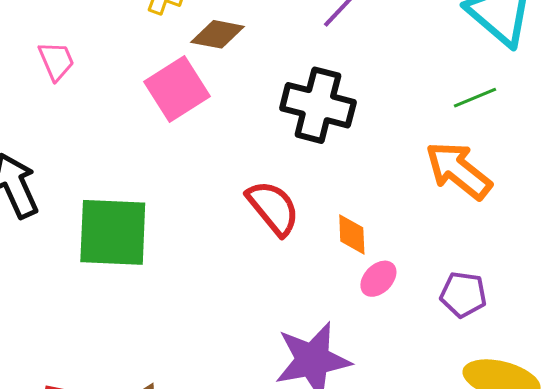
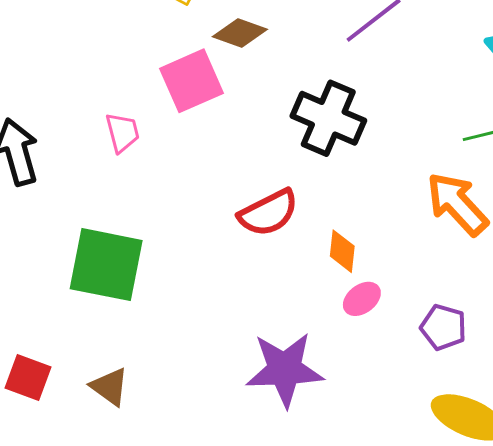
pink trapezoid: (56, 61) -> (122, 132), moved
red semicircle: (273, 208) -> (268, 213), turned 94
green square: (113, 232) -> (106, 265), moved

